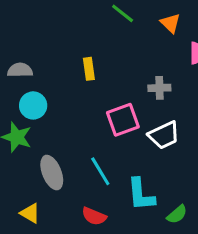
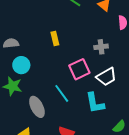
cyan line: (100, 171) -> (62, 93), moved
cyan L-shape: (141, 195) -> (95, 103), moved

